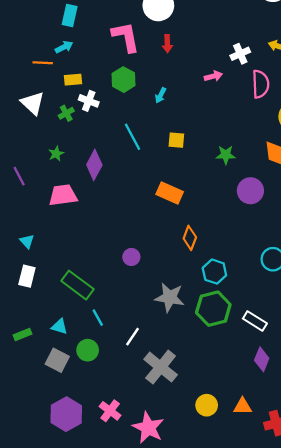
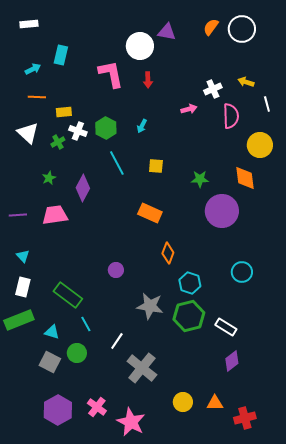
cyan arrow: (64, 47) -> (33, 69), moved
green hexagon: (124, 80) -> (106, 128), moved
purple line: (19, 176) -> (18, 215), moved, turned -66
purple circle: (250, 191) -> (222, 211), size x1.4
green rectangle: (22, 334) -> (19, 320), moved, size x1.8
purple diamond: (262, 359) -> (232, 361), turned 30

